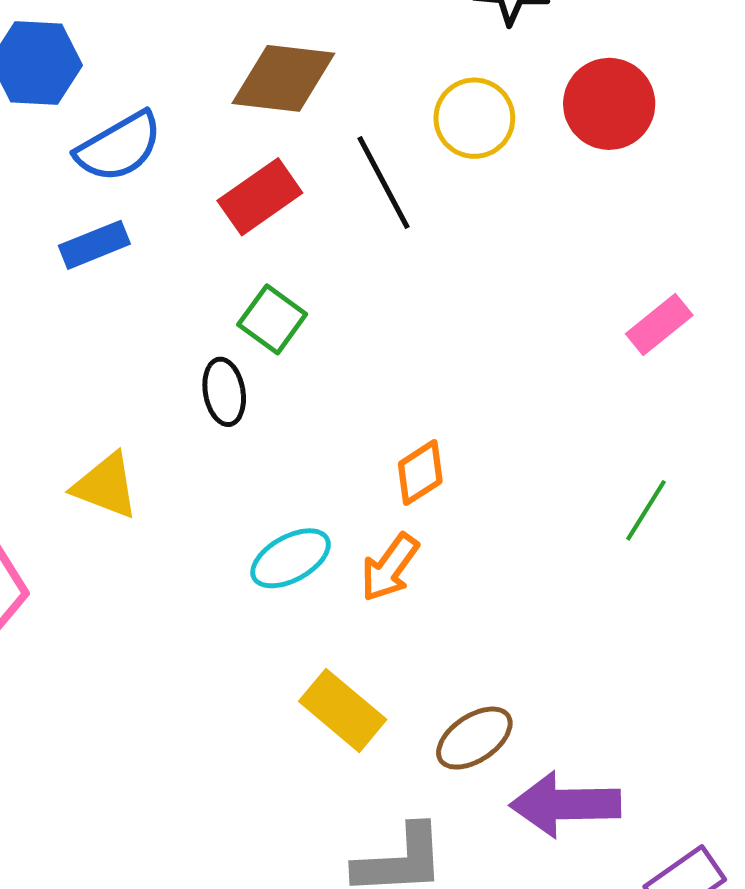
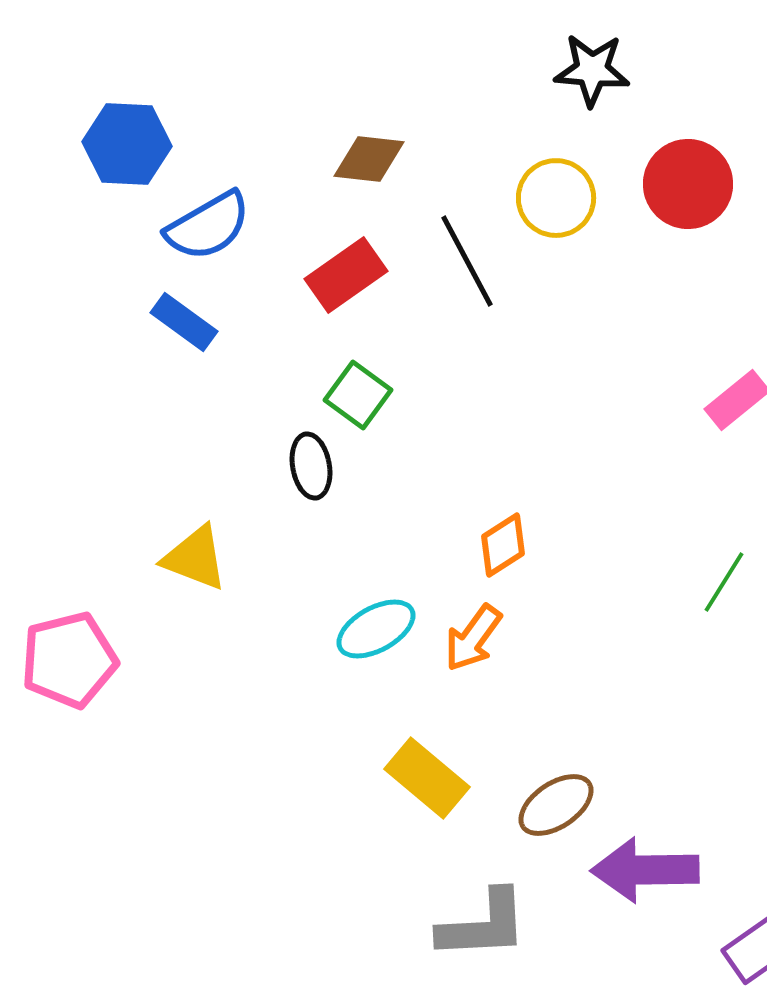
brown diamond: (283, 78) -> (369, 159), size x0.7
blue rectangle: (94, 245) -> (184, 322), turned 58

